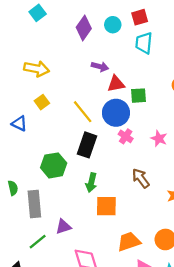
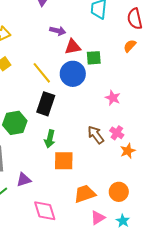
pink cross: (126, 136) -> (117, 133), moved

